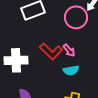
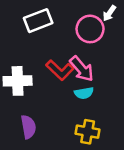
pink arrow: (69, 50) -> (82, 69), size x1.6

